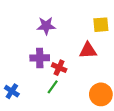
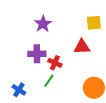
purple star: (46, 26) -> (43, 24), turned -30
blue cross: (12, 91) -> (19, 90), moved

